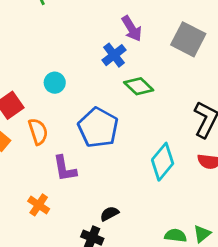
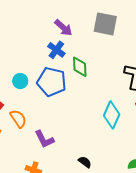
green diamond: (139, 86) -> (80, 67), turned 60
blue pentagon: (98, 128) -> (52, 82), moved
black semicircle: (109, 214) -> (85, 162), turned 80

